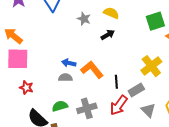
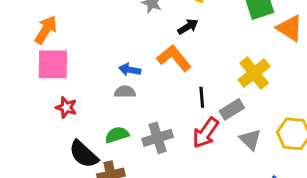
orange arrow: (13, 36) -> (46, 30), turned 84
orange L-shape: (92, 70) -> (174, 58), moved

